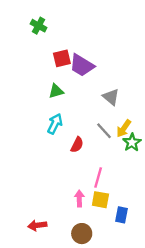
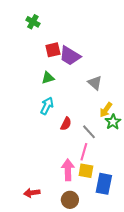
gray line: (104, 131) -> (89, 132), moved
pink arrow: (79, 198) -> (68, 170), size x1.5
blue rectangle: (121, 215) -> (104, 184), size x1.5

